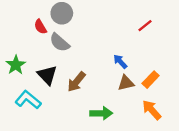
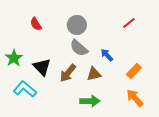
gray circle: (62, 13) -> (77, 25), moved
gray semicircle: (60, 42) -> (79, 48), moved
brown triangle: (126, 83) -> (94, 74), moved

